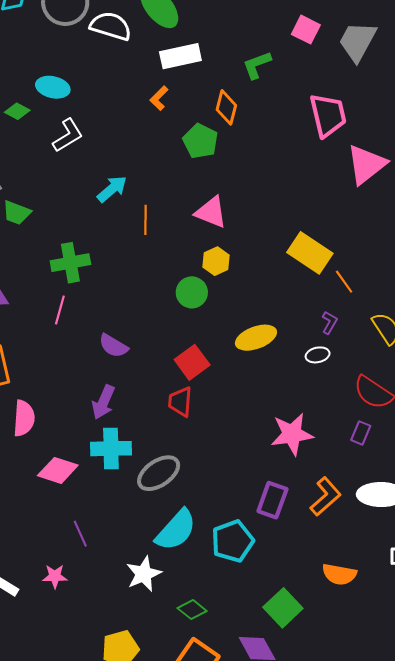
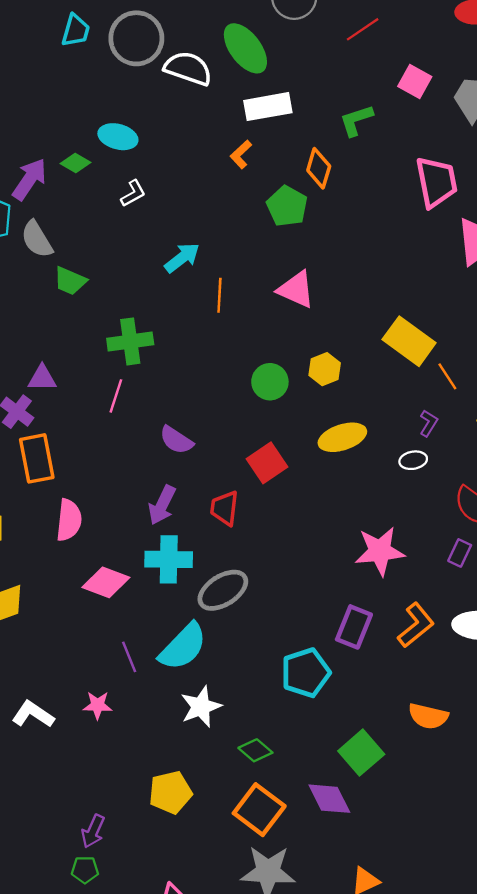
white L-shape: (68, 135) -> (133, 193), size x0.7
yellow hexagon: (216, 261) -> (325, 369), moved
red trapezoid: (180, 402) -> (224, 508), moved
cyan semicircle: (176, 530) -> (183, 647), moved

